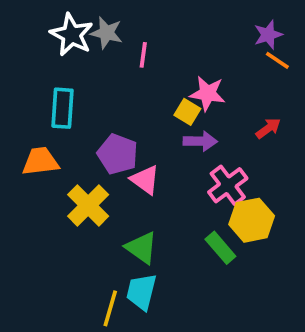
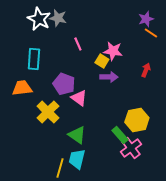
pink line: (143, 55) -> (78, 44), moved, turned -32
red arrow: (268, 128) -> (146, 70), turned -32
pink cross: (228, 185) -> (131, 148), moved

